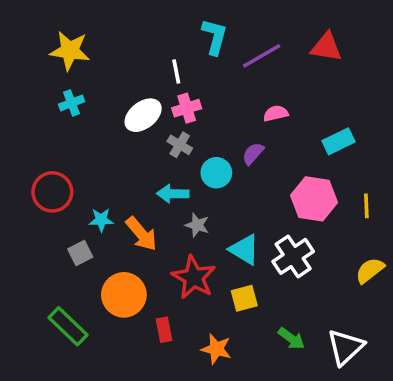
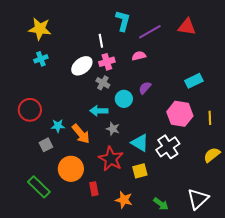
pink semicircle: (276, 113) -> (139, 56), moved
green arrow: (291, 338) -> (161, 204), moved

